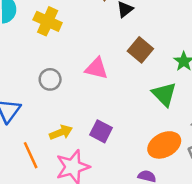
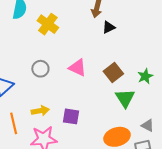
brown square: (140, 50) -> (113, 73), moved
purple square: (101, 131) -> (71, 116), turned -30

